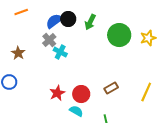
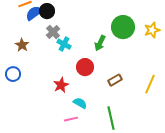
black circle: (68, 19) -> (47, 11), moved
blue semicircle: (54, 21) -> (34, 13), moved
green arrow: (90, 22) -> (100, 43), moved
red circle: (81, 94) -> (85, 67), moved

